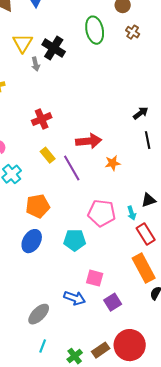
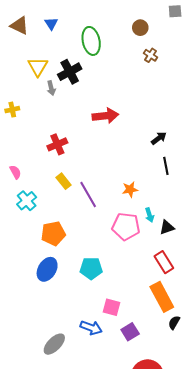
green ellipse: (95, 30) -> (91, 41), moved
black cross: (54, 48) -> (70, 72), turned 30
red arrow: (89, 141) -> (105, 116), moved
pink pentagon: (102, 213) -> (126, 226), moved
cyan arrow: (132, 213) -> (150, 215), moved

